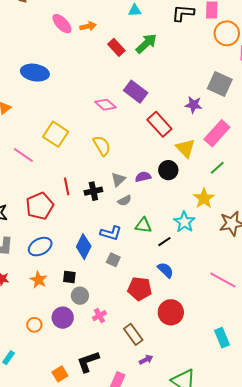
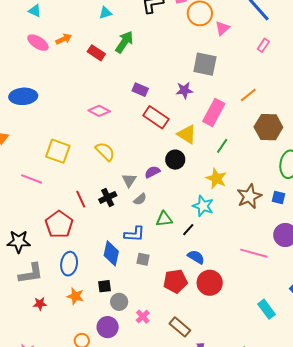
purple rectangle: (136, 92) -> (140, 90), moved, size x0.7
blue ellipse: (40, 247) -> (69, 264), turned -40
red circle: (171, 312) -> (210, 283), moved

